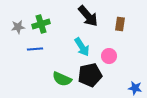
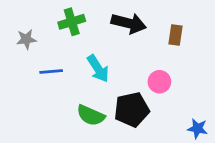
black arrow: (88, 16) -> (129, 23), turned -35
green cross: (41, 24) -> (72, 22), moved
cyan arrow: (82, 47) -> (98, 69), moved

